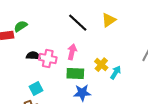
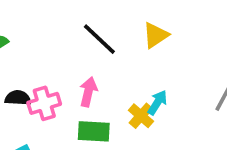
pink cross: (48, 59) -> (44, 103), turned -30
cyan arrow: (116, 73) -> (157, 103), moved

